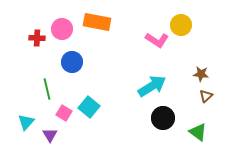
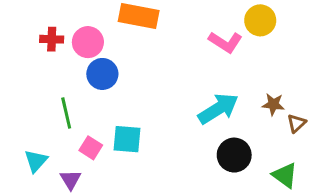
pink circle: (62, 29) -> (88, 42), moved
brown star: (201, 74) -> (273, 104), moved
cyan square: (89, 107) -> (127, 139), turned -35

